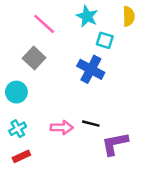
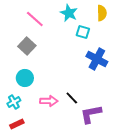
blue cross: (91, 69) -> (97, 59), moved
cyan circle: (16, 92) -> (25, 78), moved
black line: (91, 124) -> (72, 98), turned 32

